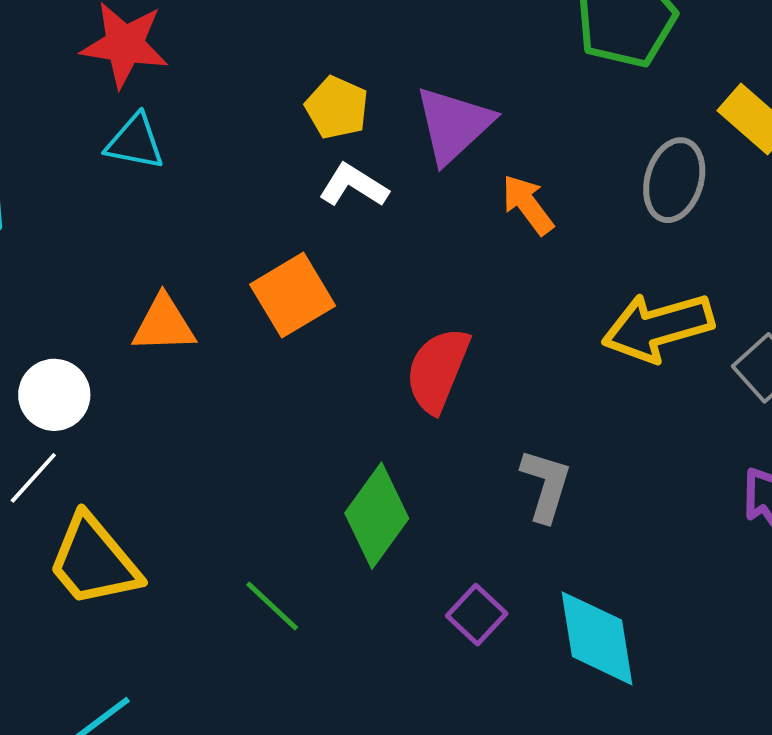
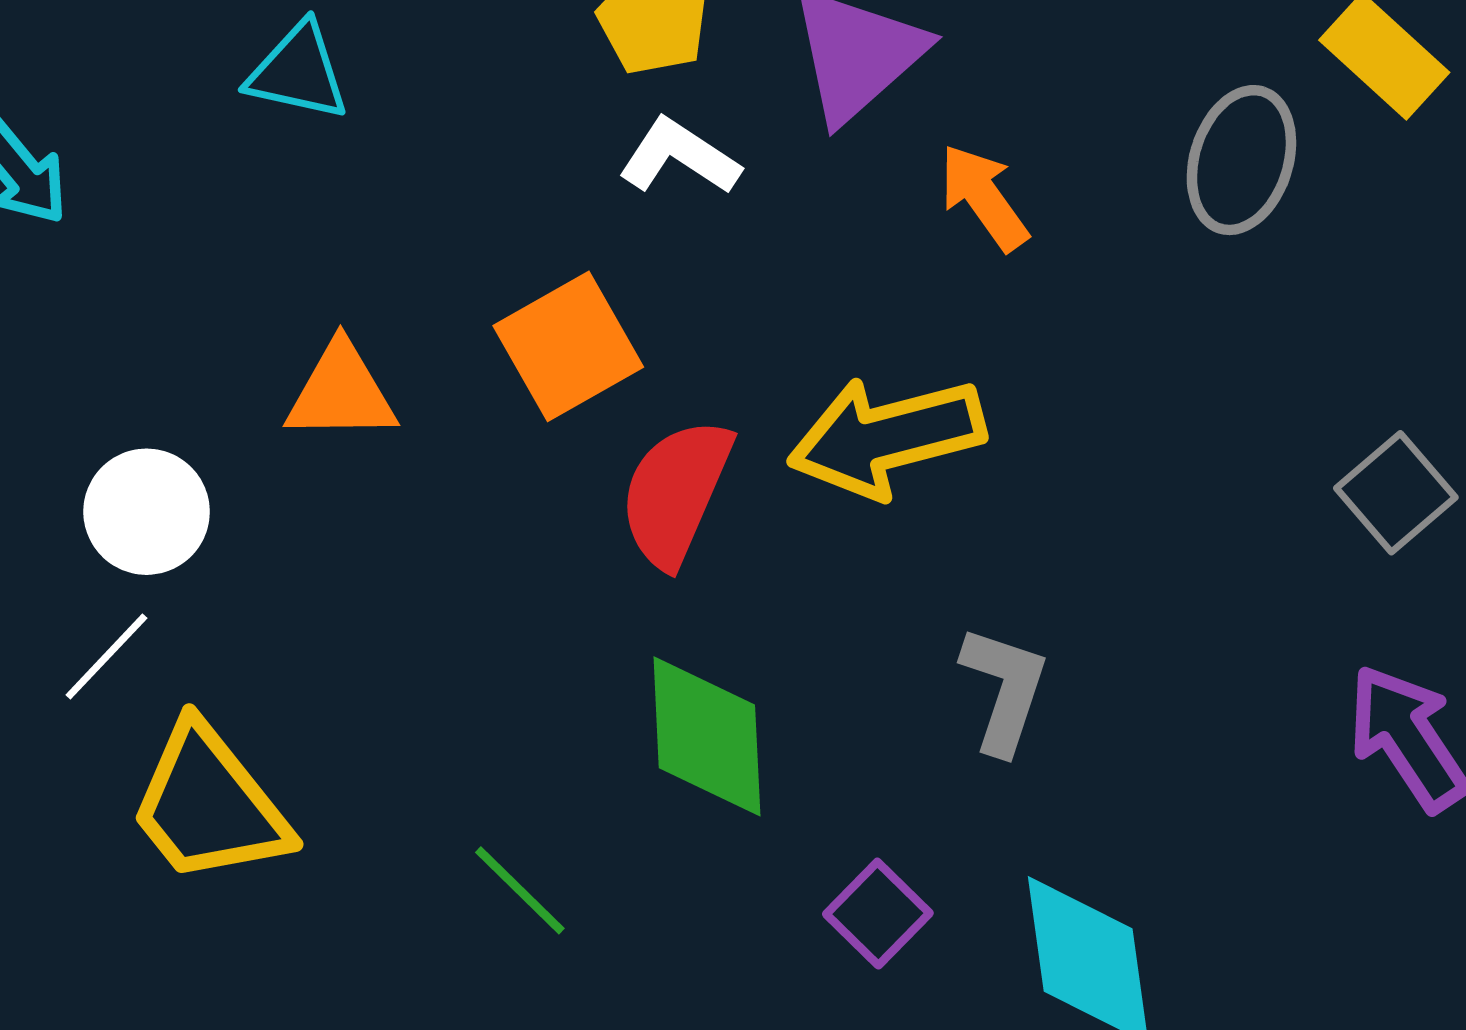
yellow arrow: (658, 327) -> (887, 437), moved
red semicircle: (438, 370) -> (676, 492), moved
green diamond: (377, 516) -> (707, 736), turned -40

